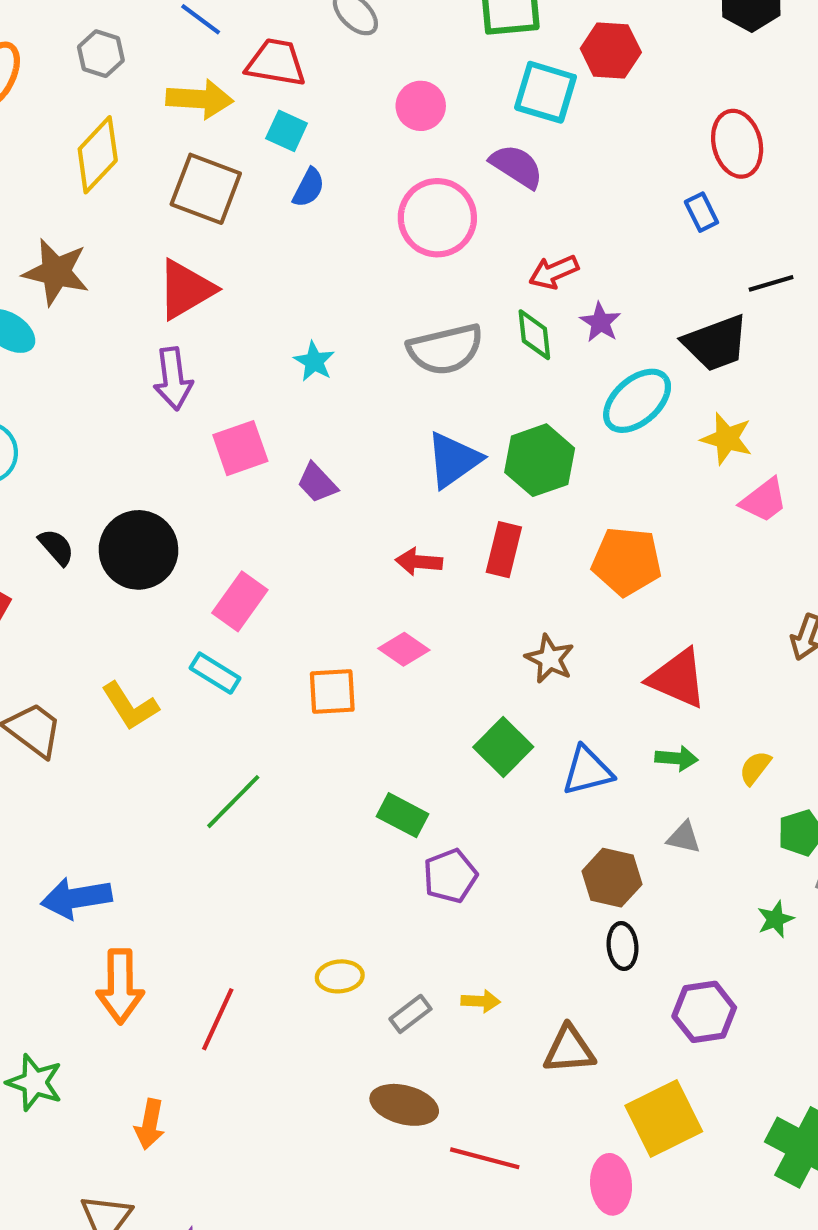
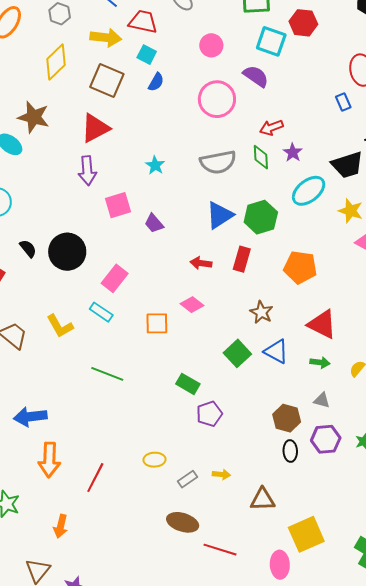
blue triangle: (587, 771) -> (276, 352), moved, turned 40
green line: (233, 802) -> (107, 374), turned 64
purple hexagon: (704, 1012) -> (326, 439), moved

